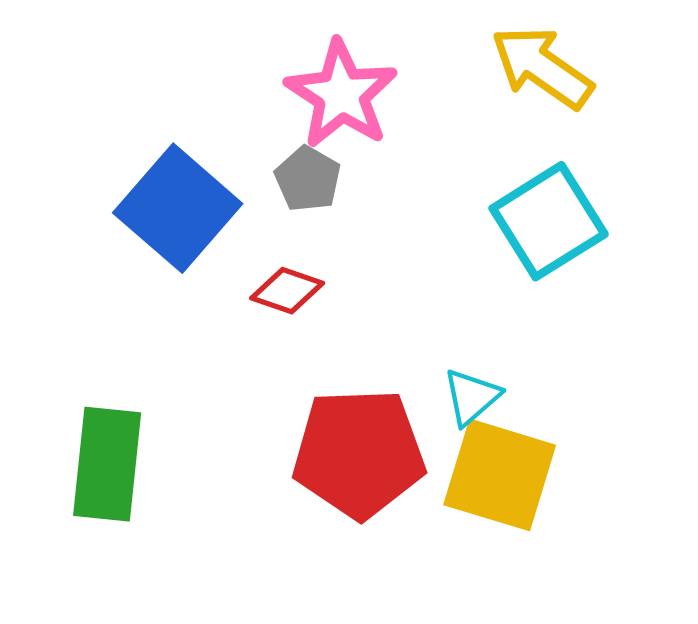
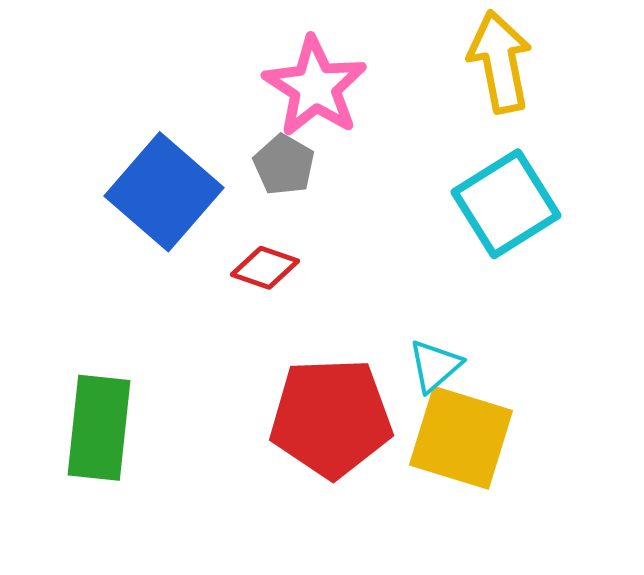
yellow arrow: (542, 67) -> (500, 62), turned 44

